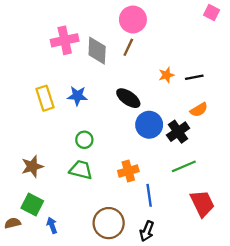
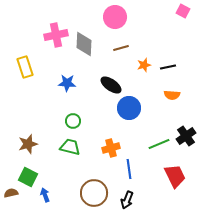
brown line: (128, 47) -> (121, 48), moved, turned 49
yellow rectangle: (45, 98) -> (25, 67), moved
orange semicircle: (199, 110) -> (172, 95), turned 35
black cross: (178, 132) -> (186, 136), moved

